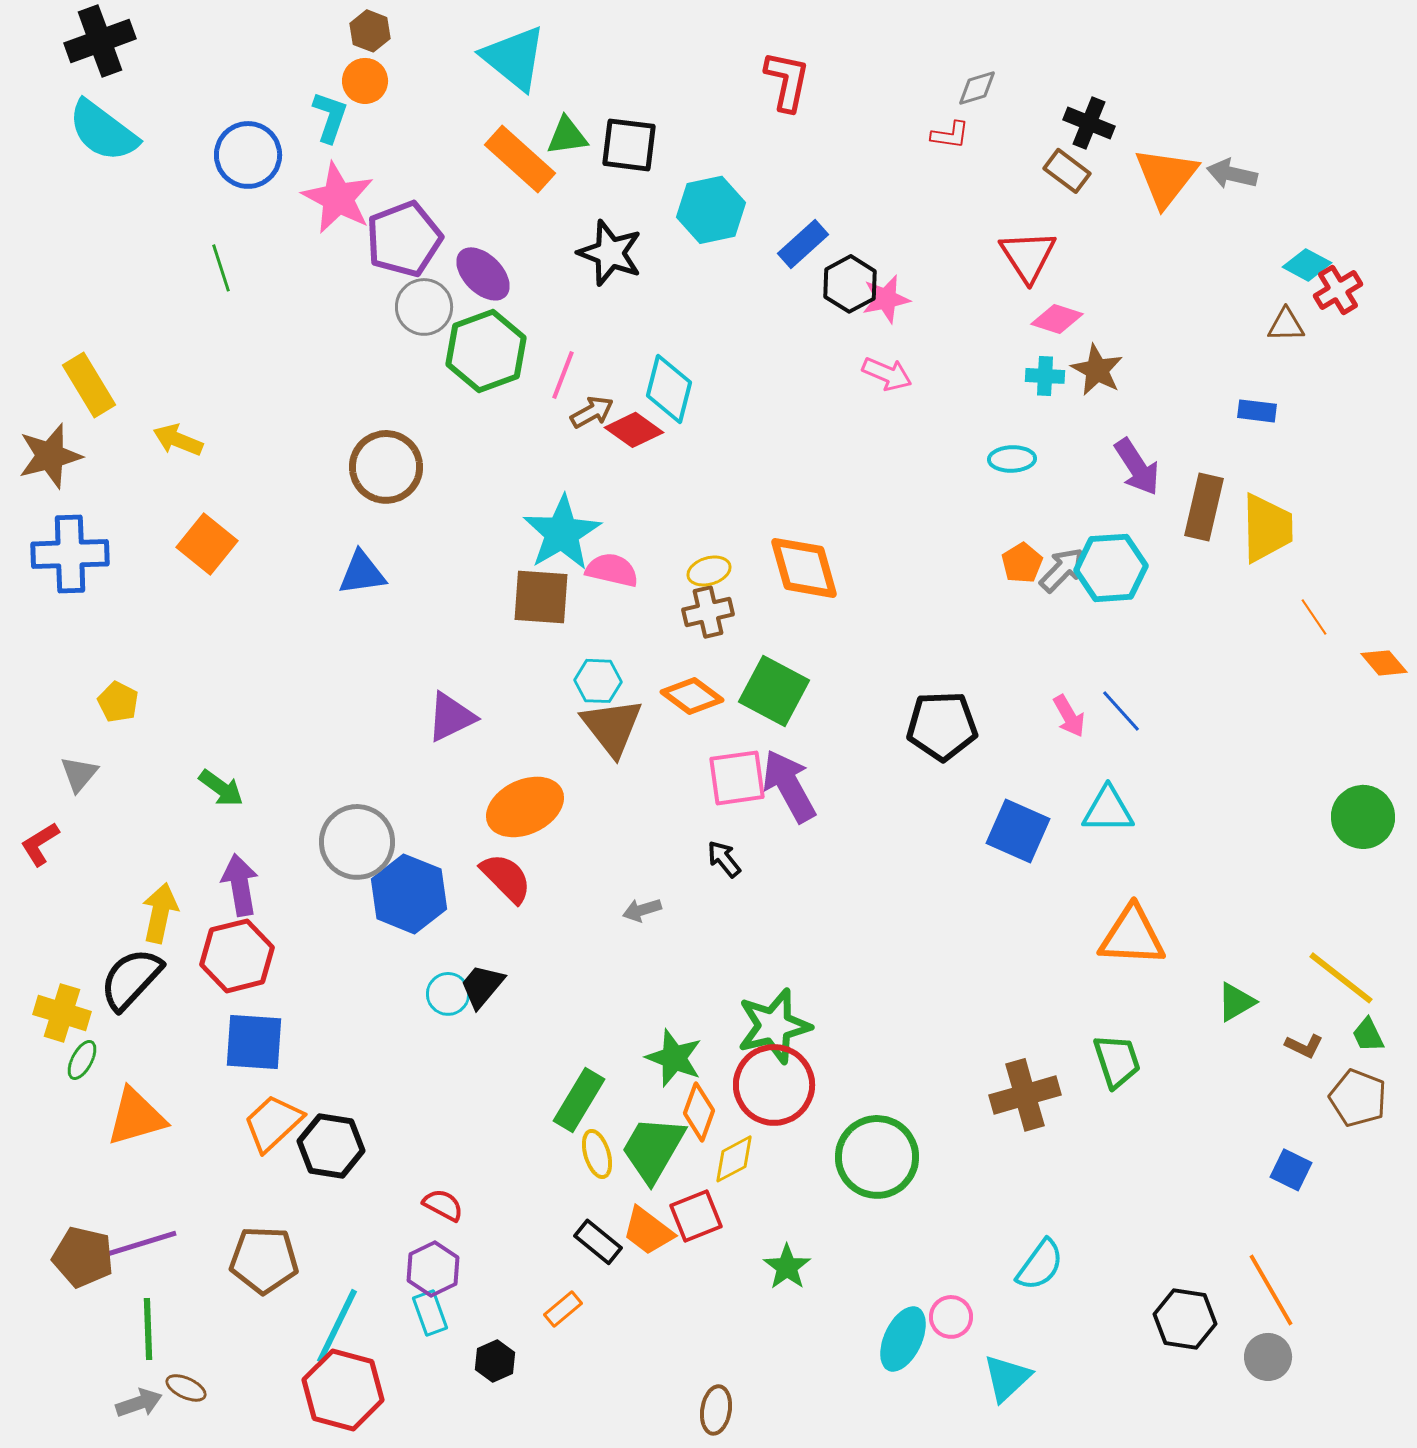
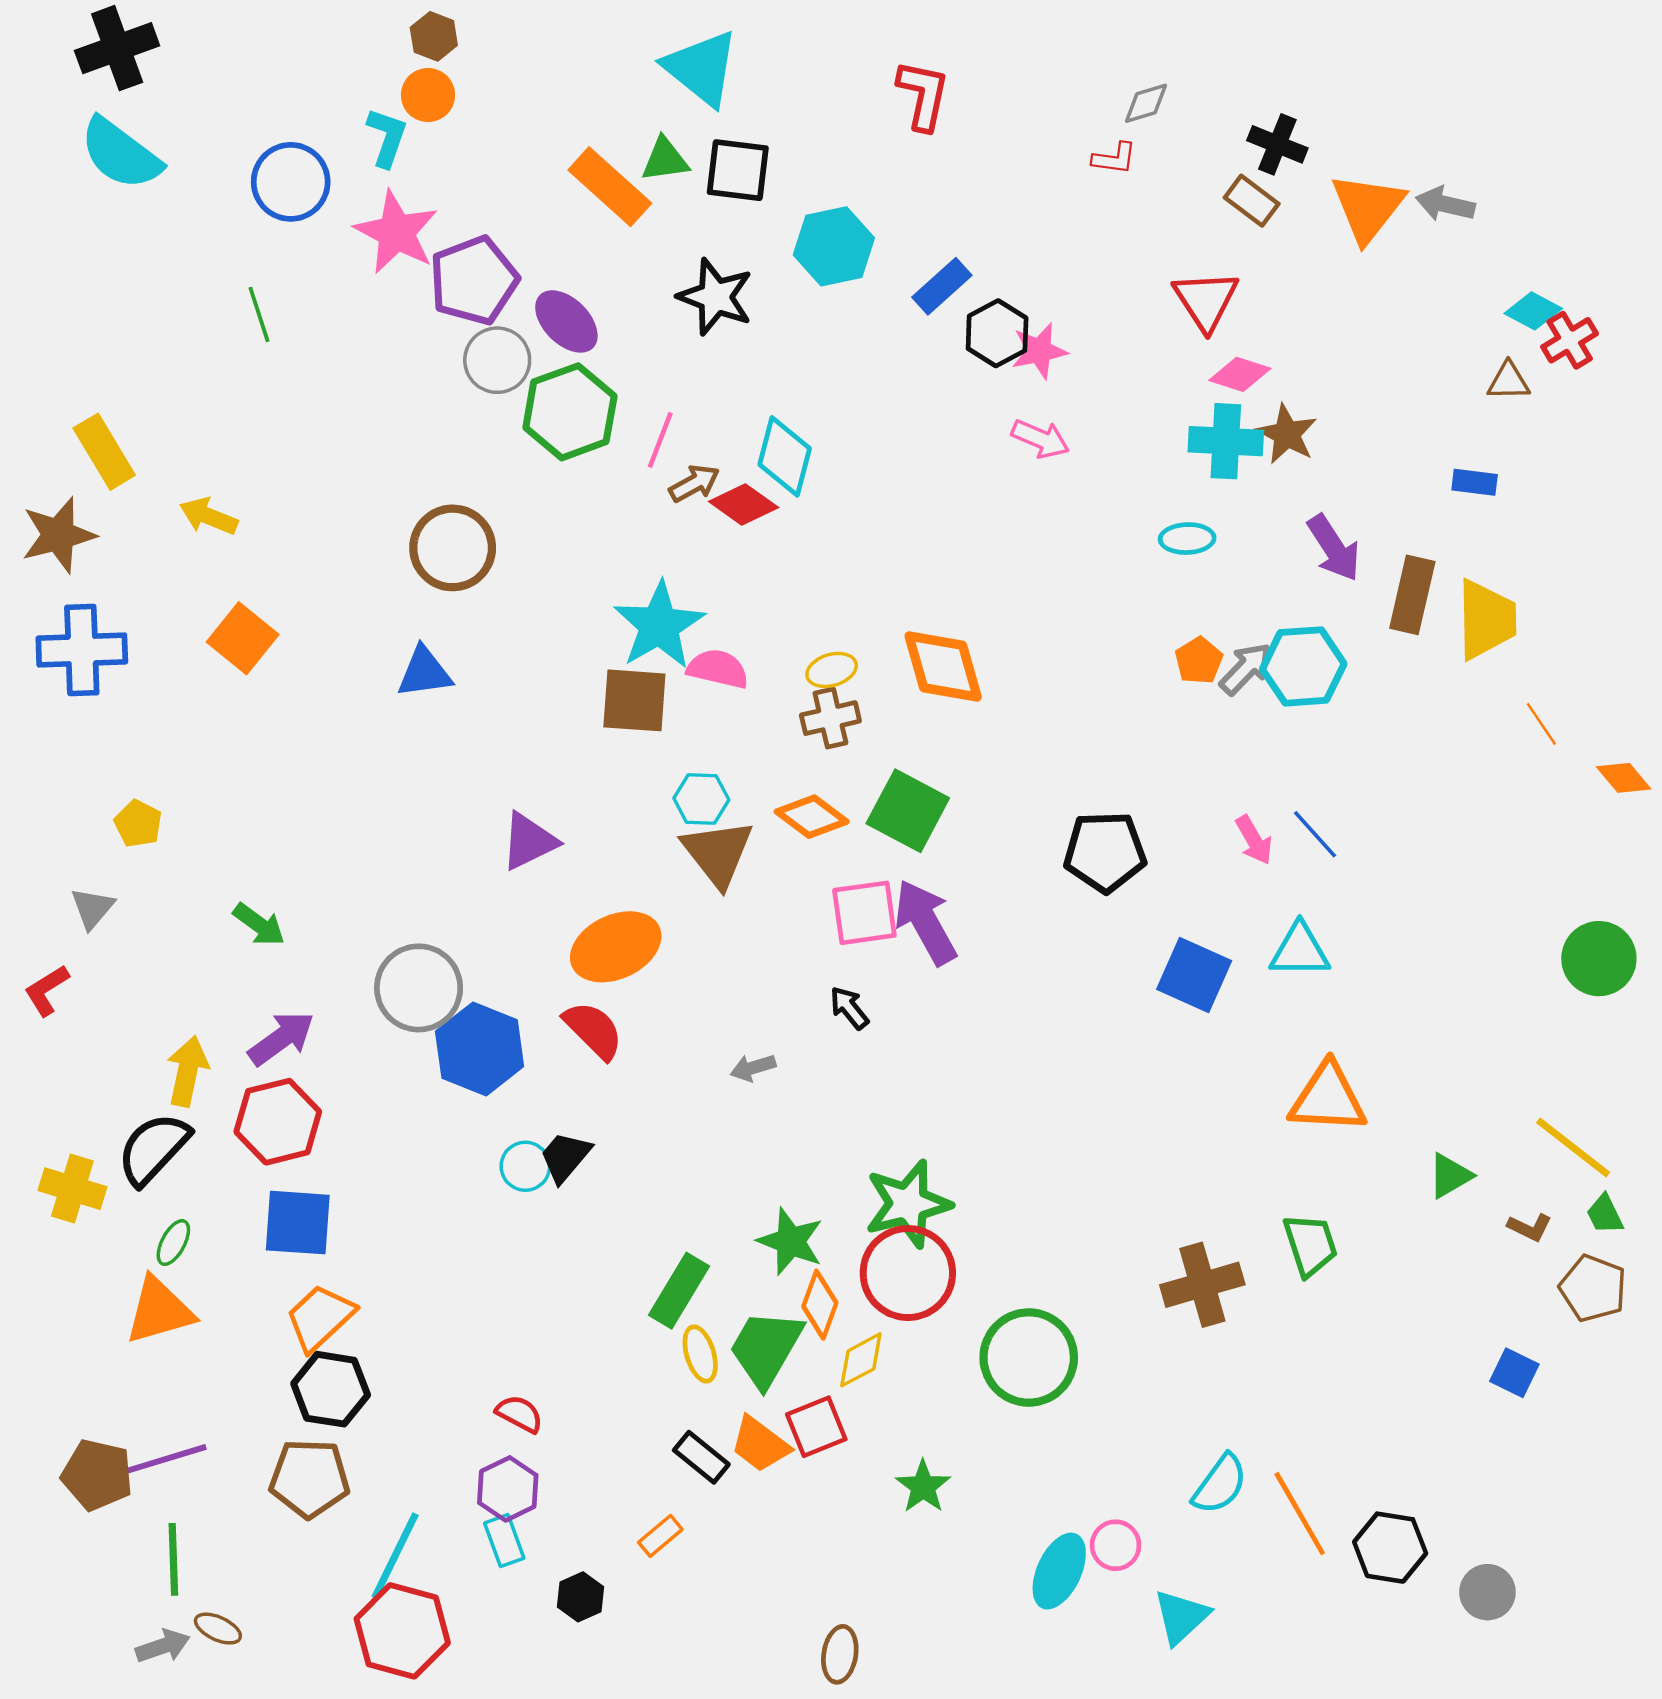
cyan triangle: (514, 58) -> (701, 68), moved
cyan cross: (1045, 376) -> (1226, 441), size x1.6
purple arrow: (240, 885) -> (281, 1038), turned 64
green ellipse: (82, 1060) -> (173, 1243), moved
black hexagon: (331, 1146) -> (331, 1389), moved
orange line: (1271, 1290) -> (1300, 1514), moved

